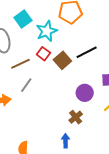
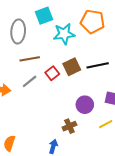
red square: (43, 54) -> (52, 73), moved

